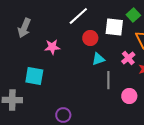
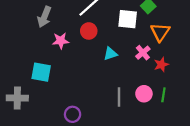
gray arrow: (24, 28) -> (44, 17), moved
red circle: (90, 38) -> (89, 31), moved
gray line: (108, 80) -> (119, 97), moved

